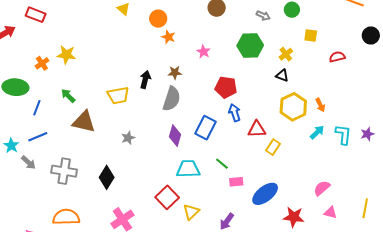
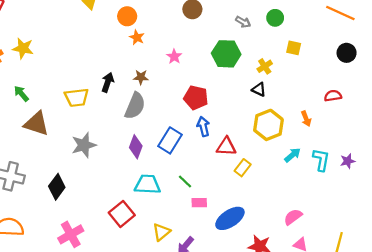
black circle: (371, 36) -> (347, 53), moved
red semicircle: (337, 57) -> (333, 96), moved
orange arrow: (320, 105) -> (306, 119), moved
gray star: (128, 138) -> (84, 145), size x1.6
yellow triangle: (191, 212) -> (161, 232), moved

